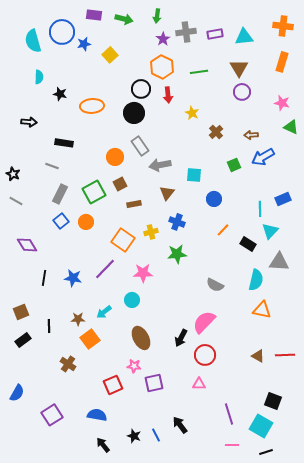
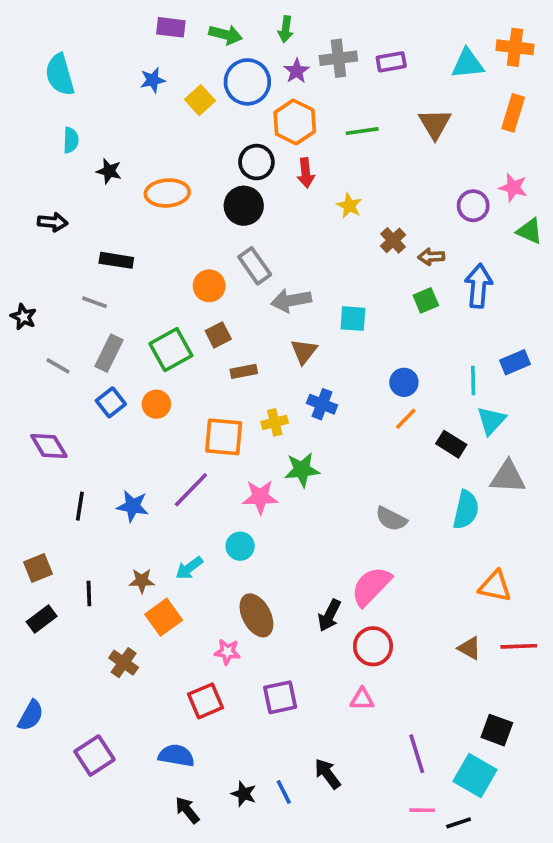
blue circle: (62, 32) -> (247, 82), moved
cyan triangle: (244, 37) -> (468, 64), moved
purple circle: (242, 92) -> (473, 206), moved
brown arrow: (251, 135) -> (431, 257), moved
blue arrow: (263, 157) -> (479, 286), turned 125
blue circle: (214, 199) -> (404, 382), moved
gray line: (16, 201) -> (58, 366), moved
orange square: (123, 240) -> (224, 437), turned -30
green star: (177, 254) -> (302, 470), moved
orange triangle: (262, 310) -> (495, 586), moved
pink star: (134, 366) -> (227, 652), moved
black line: (266, 452) -> (459, 823), moved

